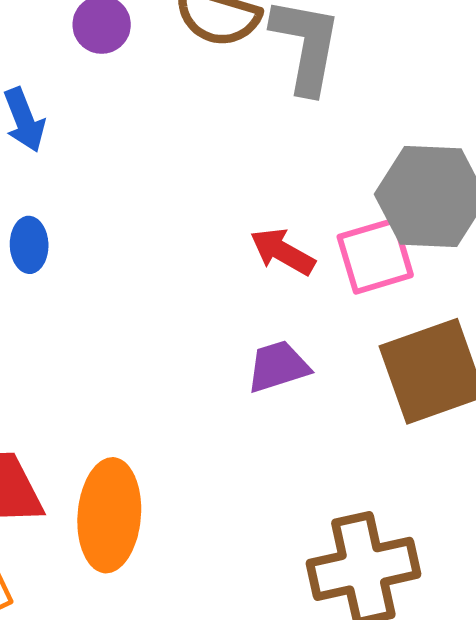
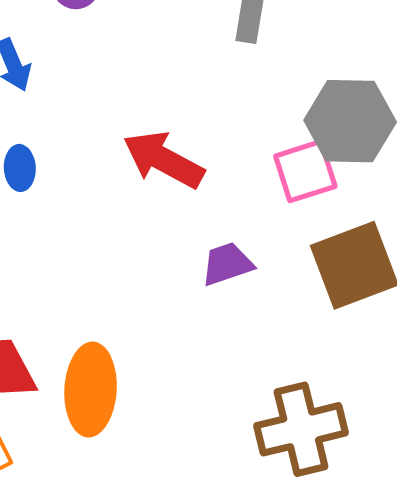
red arrow: (282, 252) -> (164, 160), moved, size x1.5

